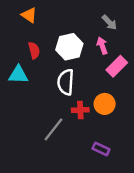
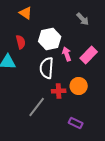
orange triangle: (29, 15) -> (26, 13), moved
pink arrow: (102, 46) -> (67, 54), moved

